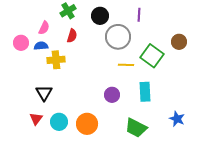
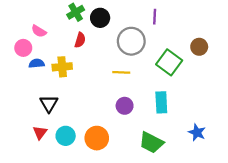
black circle: (100, 16) -> (100, 18), moved
pink semicircle: (44, 28) -> (39, 31), moved, turned 96
blue semicircle: (41, 46) -> (37, 63), moved
yellow line: (126, 65) -> (121, 72), moved

